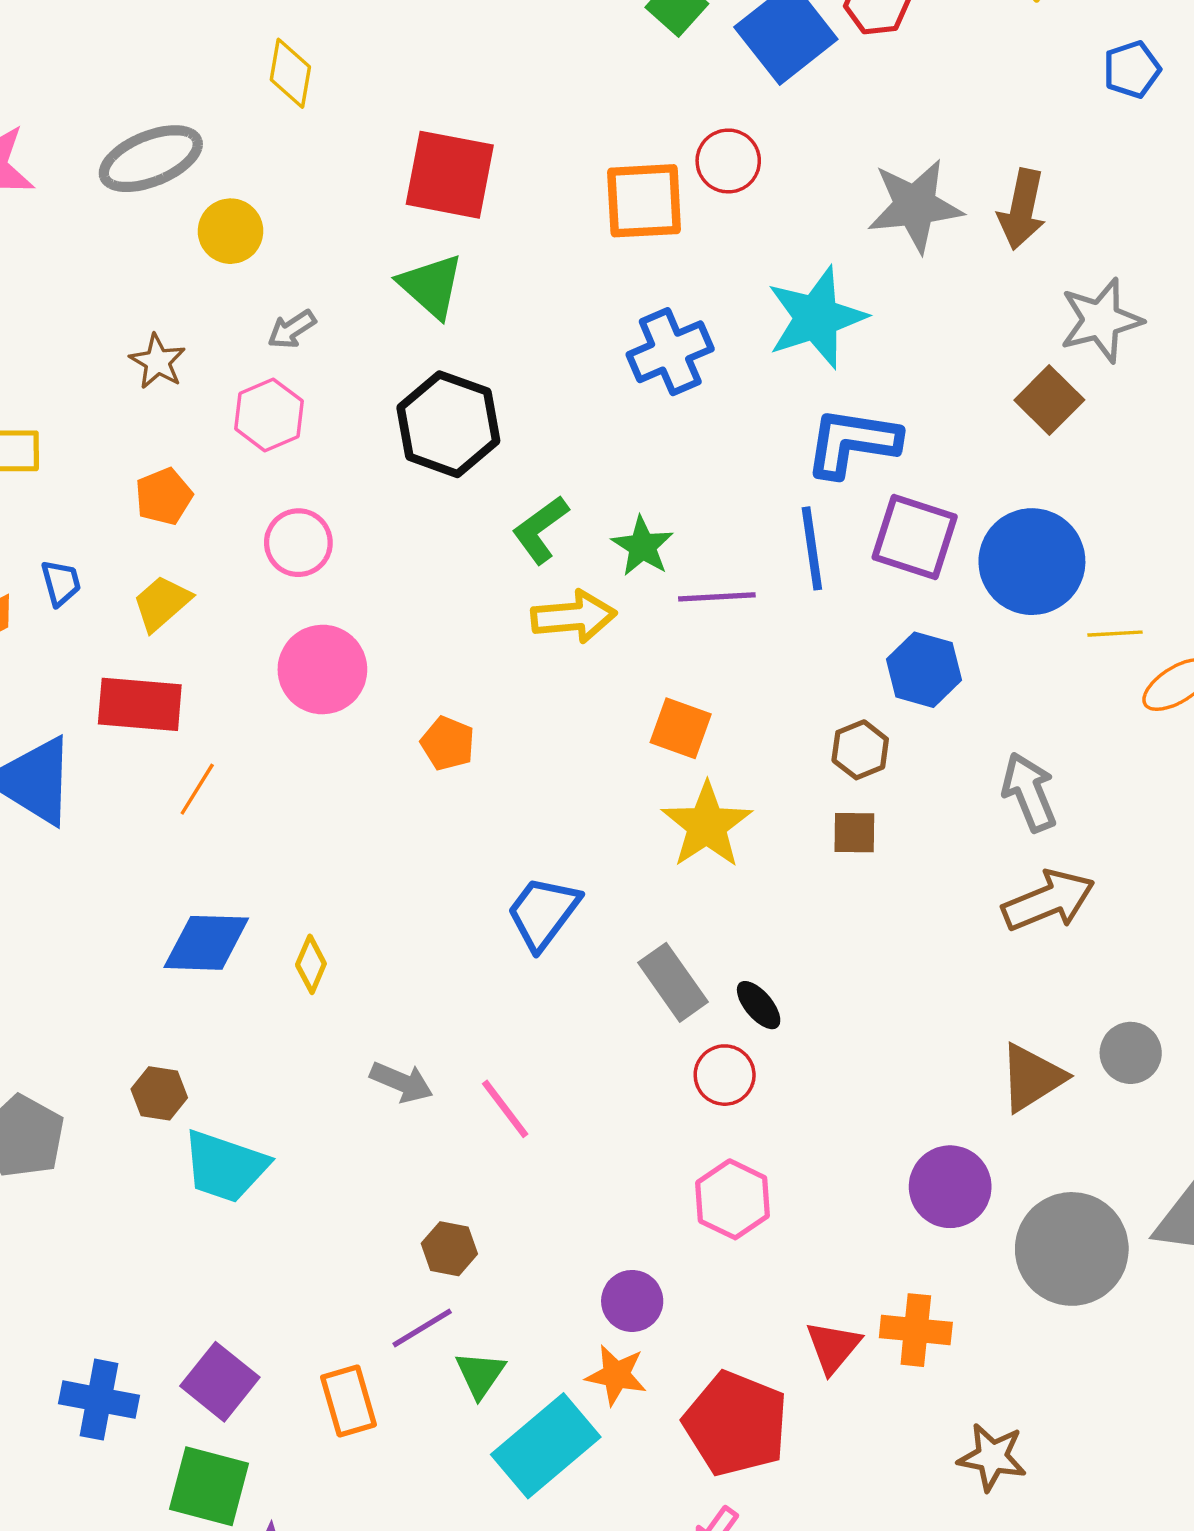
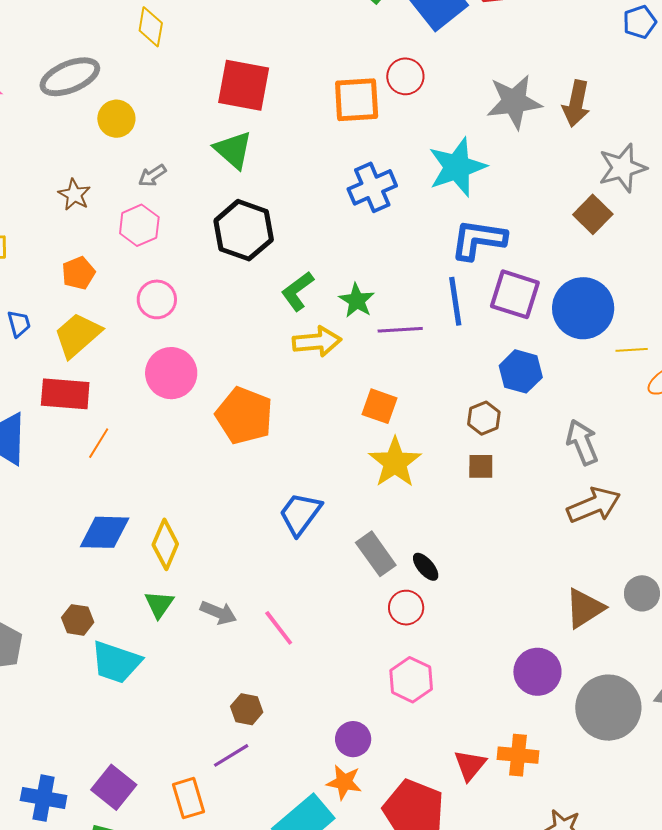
yellow trapezoid: (162, 603) -> (78, 335), size x1.4
orange pentagon: (448, 743) -> (244, 416), size x1.8
yellow diamond: (311, 964) -> (165, 544), size x1.5
green triangle: (480, 1374) -> (159, 604), moved

